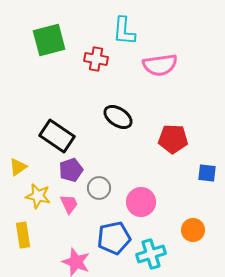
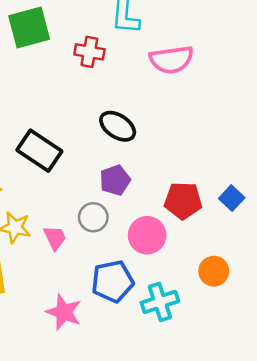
red pentagon: (173, 139) -> (183, 201), moved
purple pentagon: (71, 170) -> (115, 180), moved
blue square: (207, 173) -> (232, 198), turned 36

